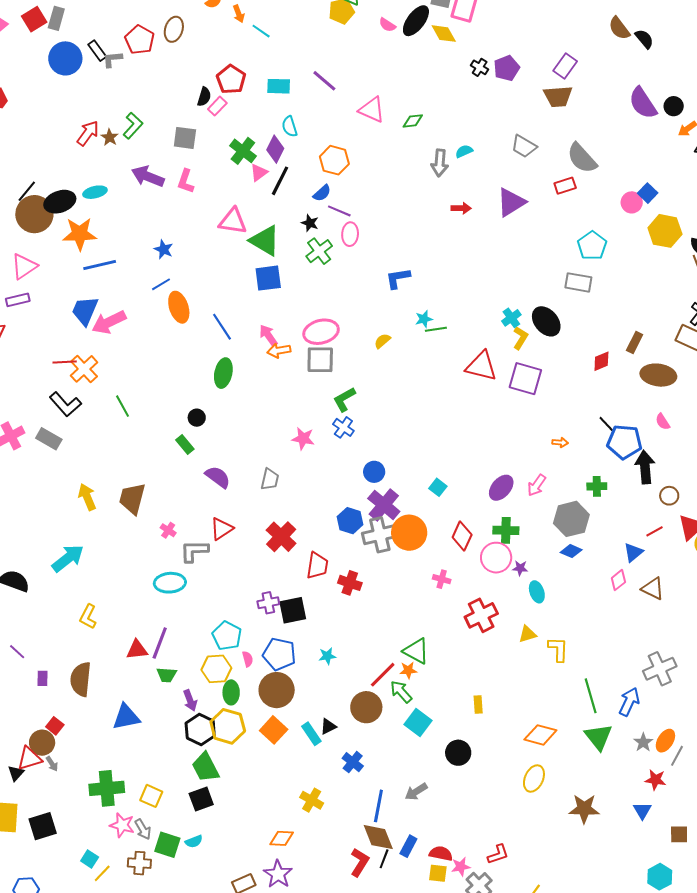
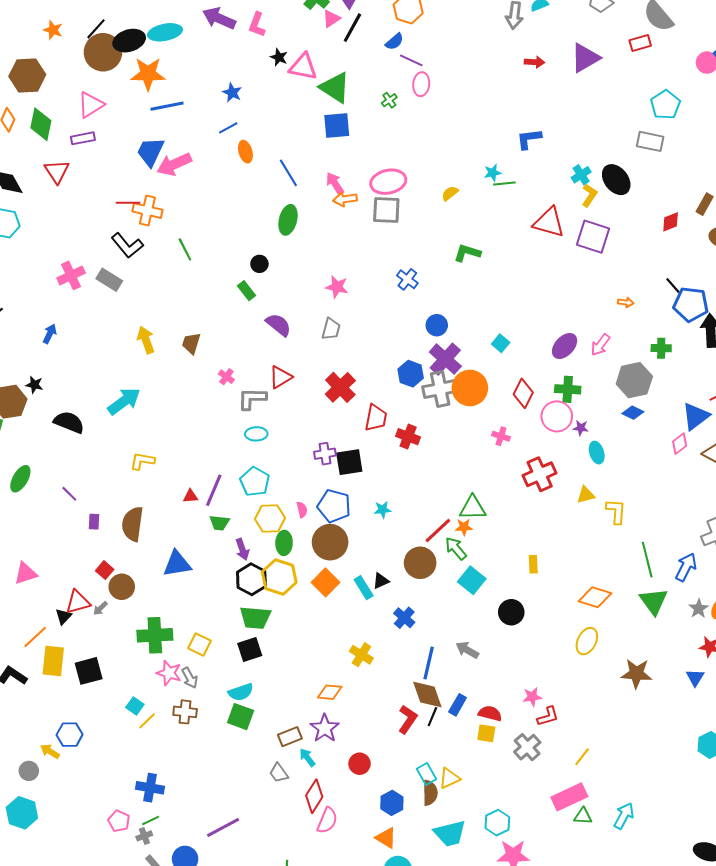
cyan ellipse: (95, 192) -> (165, 32), size x1.4
black star: (310, 223) -> (279, 57), moved
green cross: (319, 251) -> (389, 100), size x0.6
blue L-shape: (398, 278) -> (529, 139), moved
orange ellipse: (179, 307) -> (245, 152), size x0.7
orange cross: (84, 369) -> (147, 211), turned -36
green L-shape: (344, 399) -> (467, 253), moved, turned 44
pink star: (303, 438) -> (337, 287), moved
brown trapezoid: (132, 498) -> (191, 343), size x0.7
blue triangle: (633, 552) -> (696, 416), size x1.4
cyan ellipse: (170, 583) -> (256, 434), moved, size x0.7
yellow L-shape: (88, 617) -> (142, 461), turned 70
cyan pentagon: (227, 636) -> (255, 482), moved
red triangle: (137, 650) -> (190, 496), size x0.7
green triangle: (416, 651) -> (473, 508), turned -32
brown circle: (42, 743) -> (122, 587), moved
gray arrow: (52, 764) -> (100, 608), turned 77
green trapezoid: (205, 767) -> (255, 618), turned -60
gray arrow: (416, 792) -> (467, 650), turned 60
cyan semicircle: (194, 841) -> (241, 692), size x1.4
green square: (167, 845) -> (241, 717), moved
pink star: (461, 867) -> (532, 697), moved

